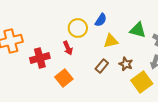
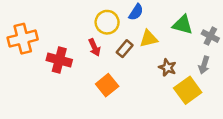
red cross: (40, 58) -> (59, 60), turned 30
brown rectangle: (102, 66) -> (125, 49), moved
orange square: (64, 78) -> (107, 85), moved

